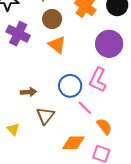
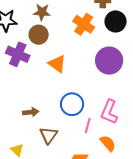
brown circle: (52, 19) -> (39, 35), moved
pink L-shape: (98, 80) -> (109, 112), moved
pink line: (85, 108) -> (88, 126), turned 63

